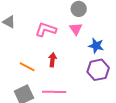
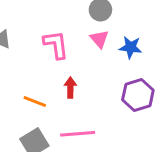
pink L-shape: (46, 29) -> (56, 45), turned 70
blue star: (96, 46) -> (131, 47), moved

